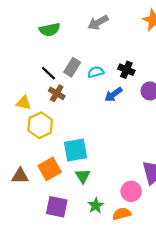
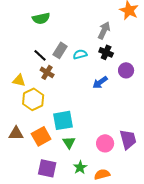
gray arrow: (98, 22) -> (104, 30), moved, turned 144
blue arrow: (113, 94) -> (100, 82), moved
brown triangle: (20, 176) -> (16, 133), moved
pink circle: (131, 191) -> (105, 143), moved

